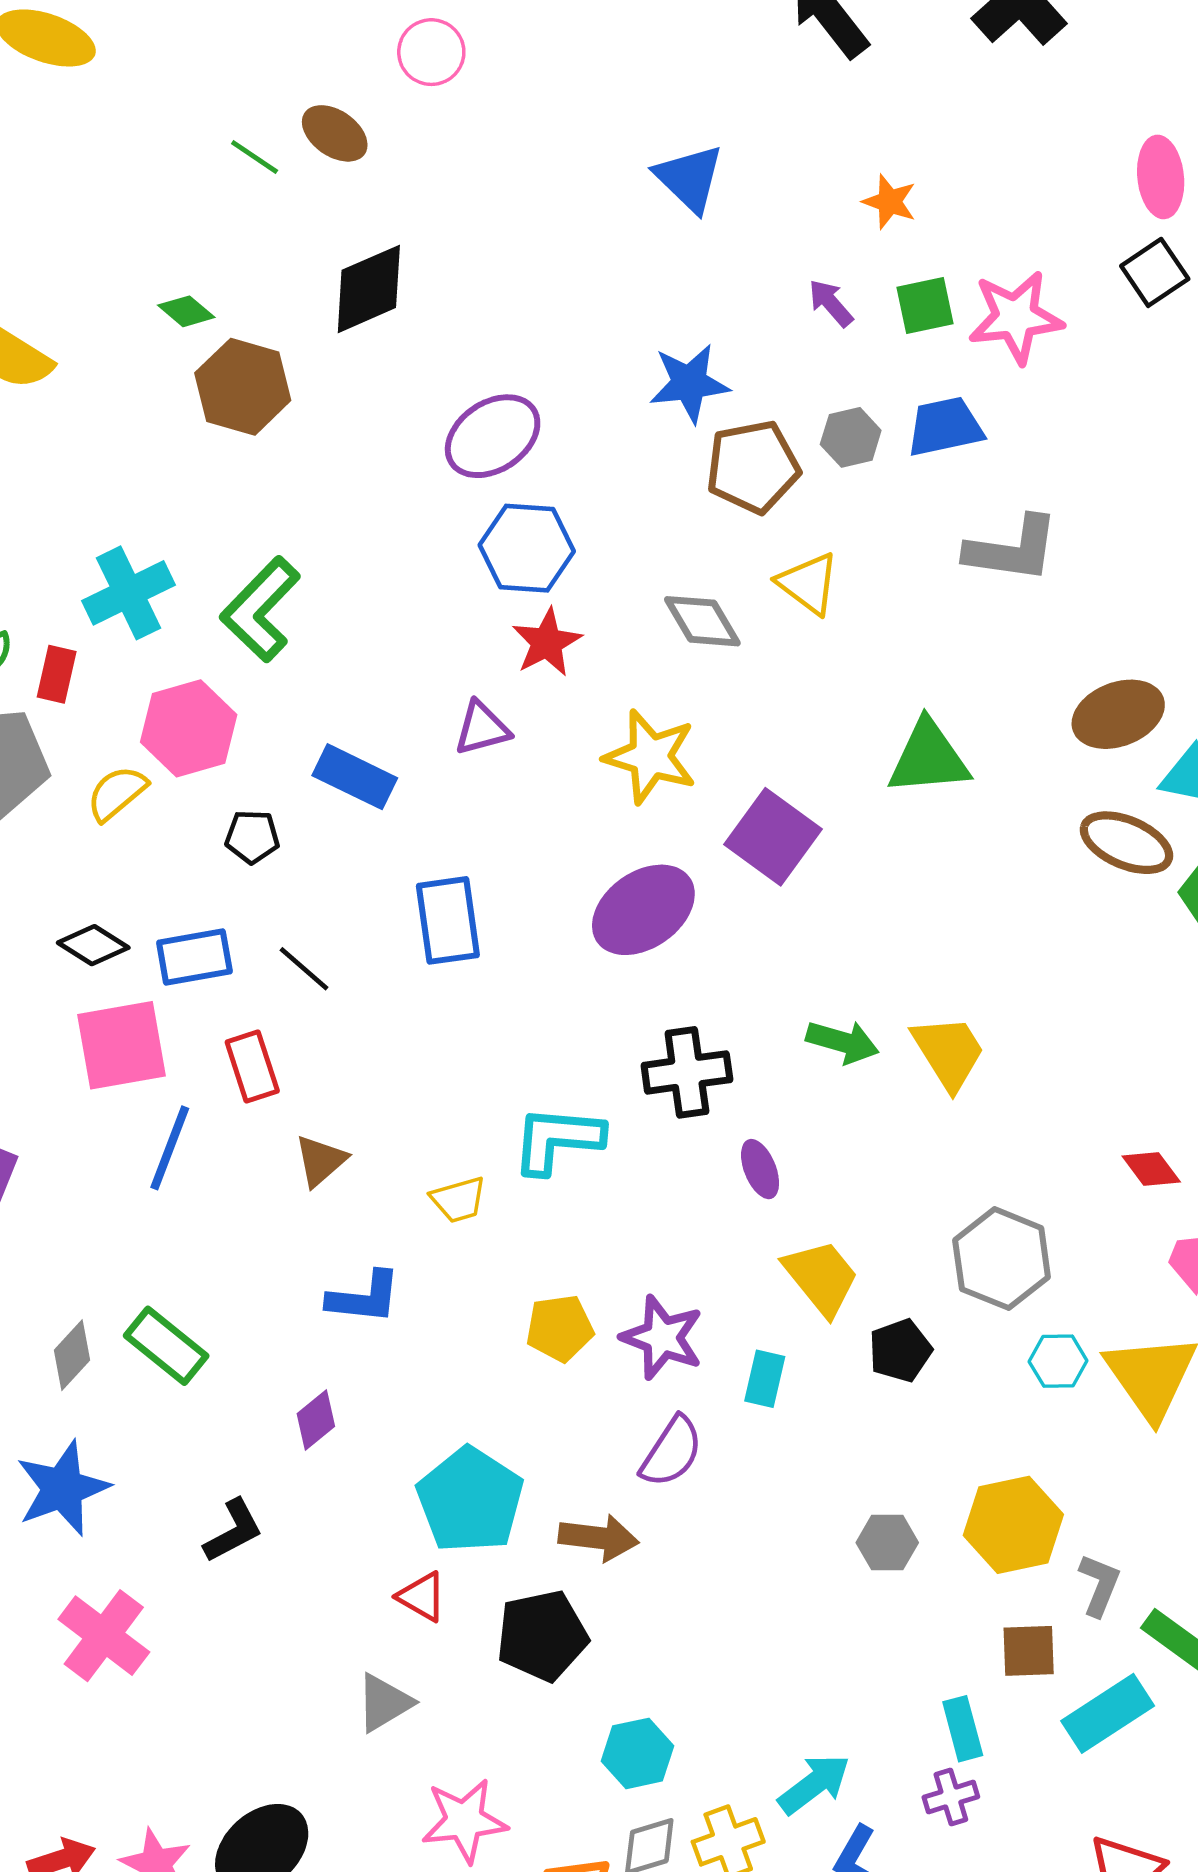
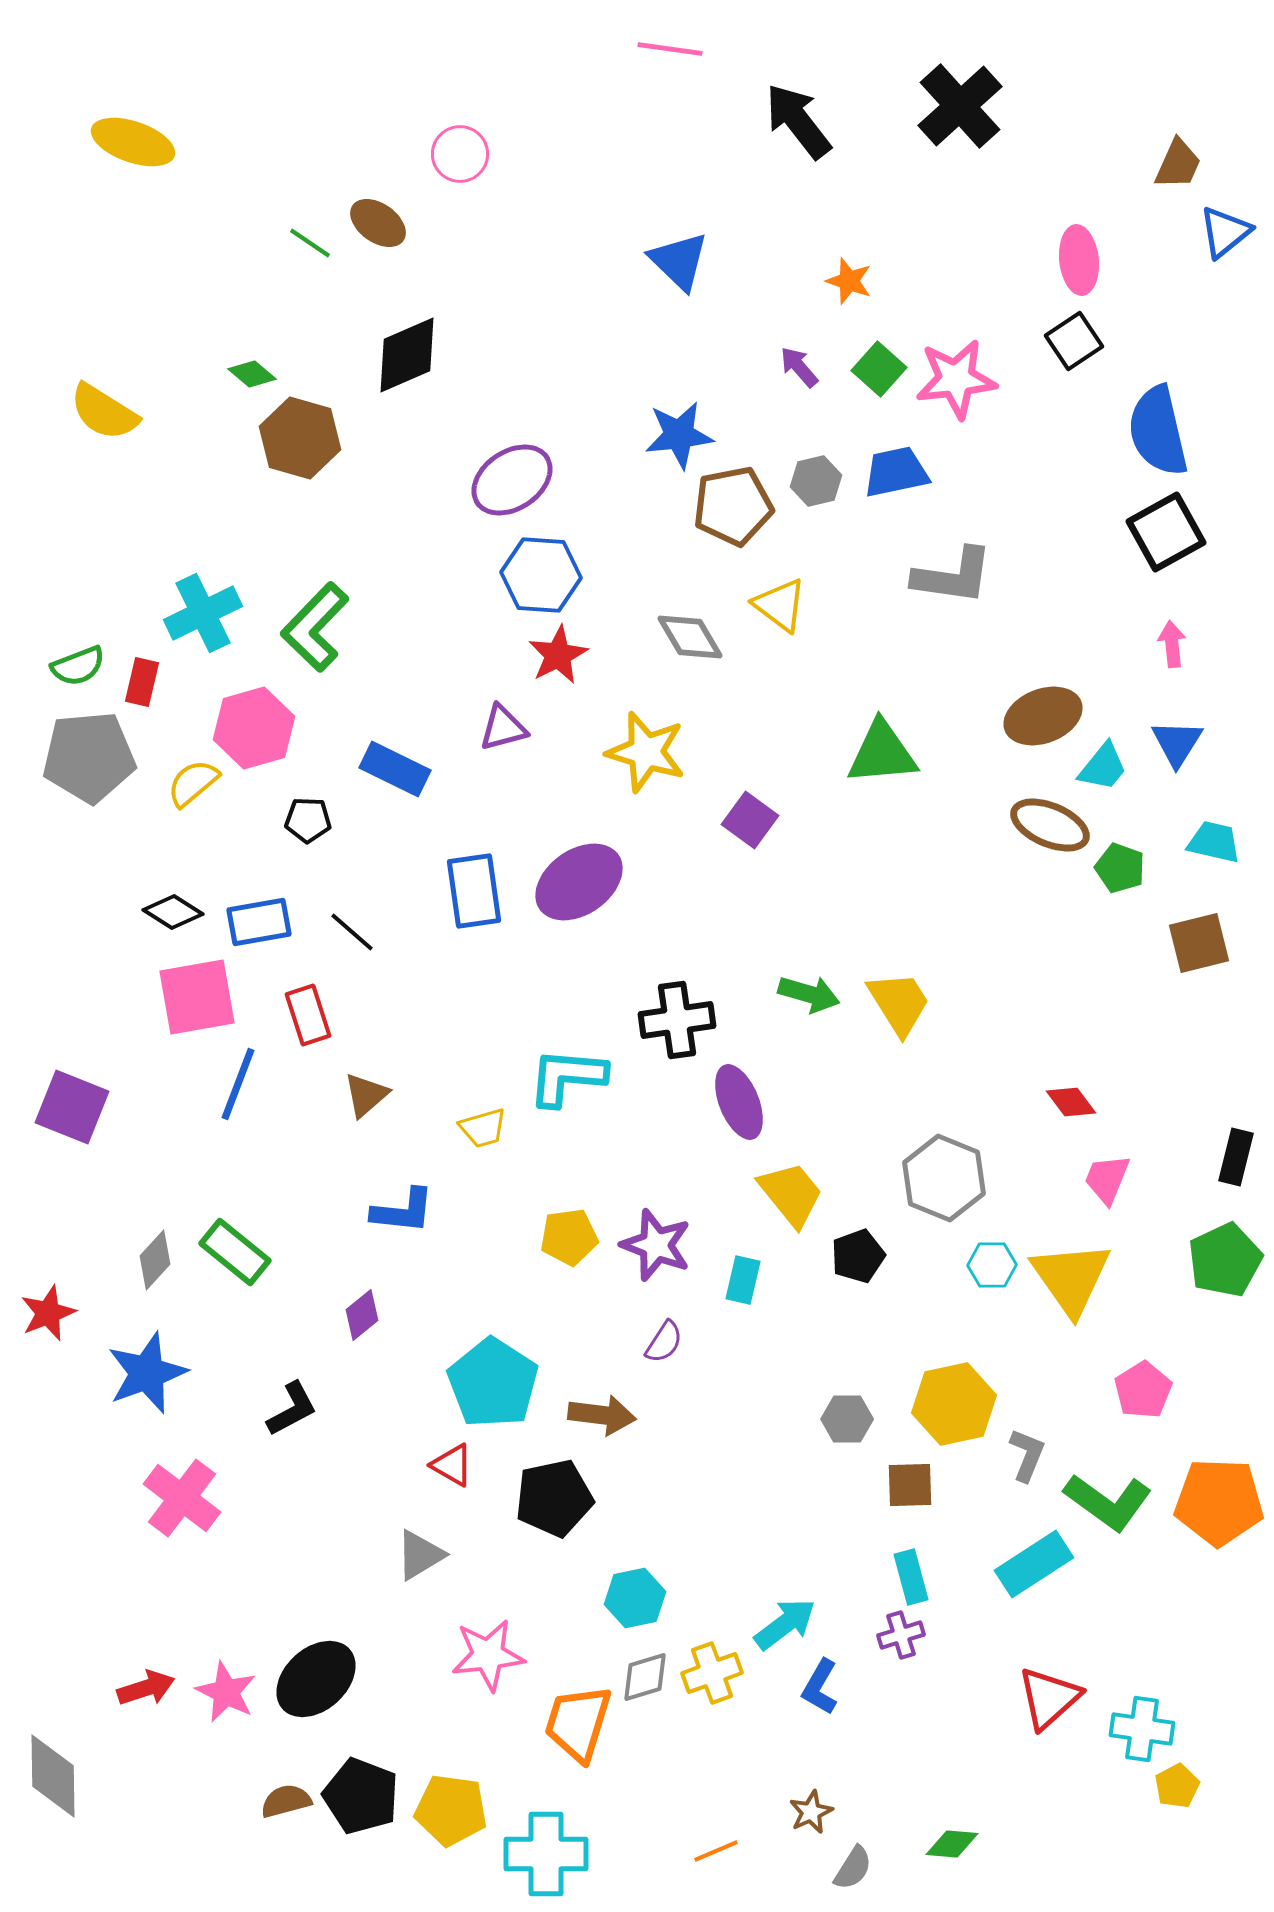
green square: (925, 305) -> (879, 369), turned -36
purple square: (773, 837) -> (750, 820), size x0.7
purple ellipse: (643, 910) -> (579, 882), moved
purple ellipse: (760, 1169) -> (739, 1102), size x1.5
purple semicircle: (672, 1452) -> (664, 1342), size x0.7
brown square: (1029, 1651) -> (910, 1485), moved

